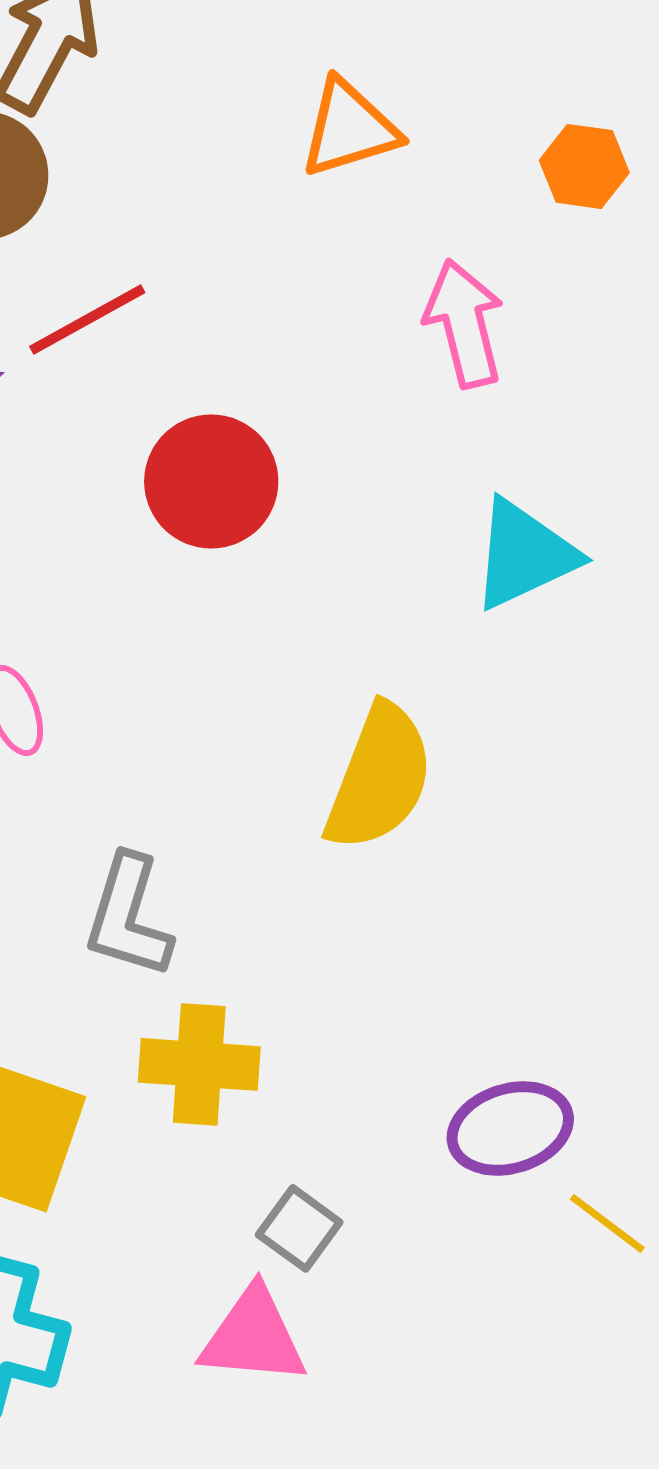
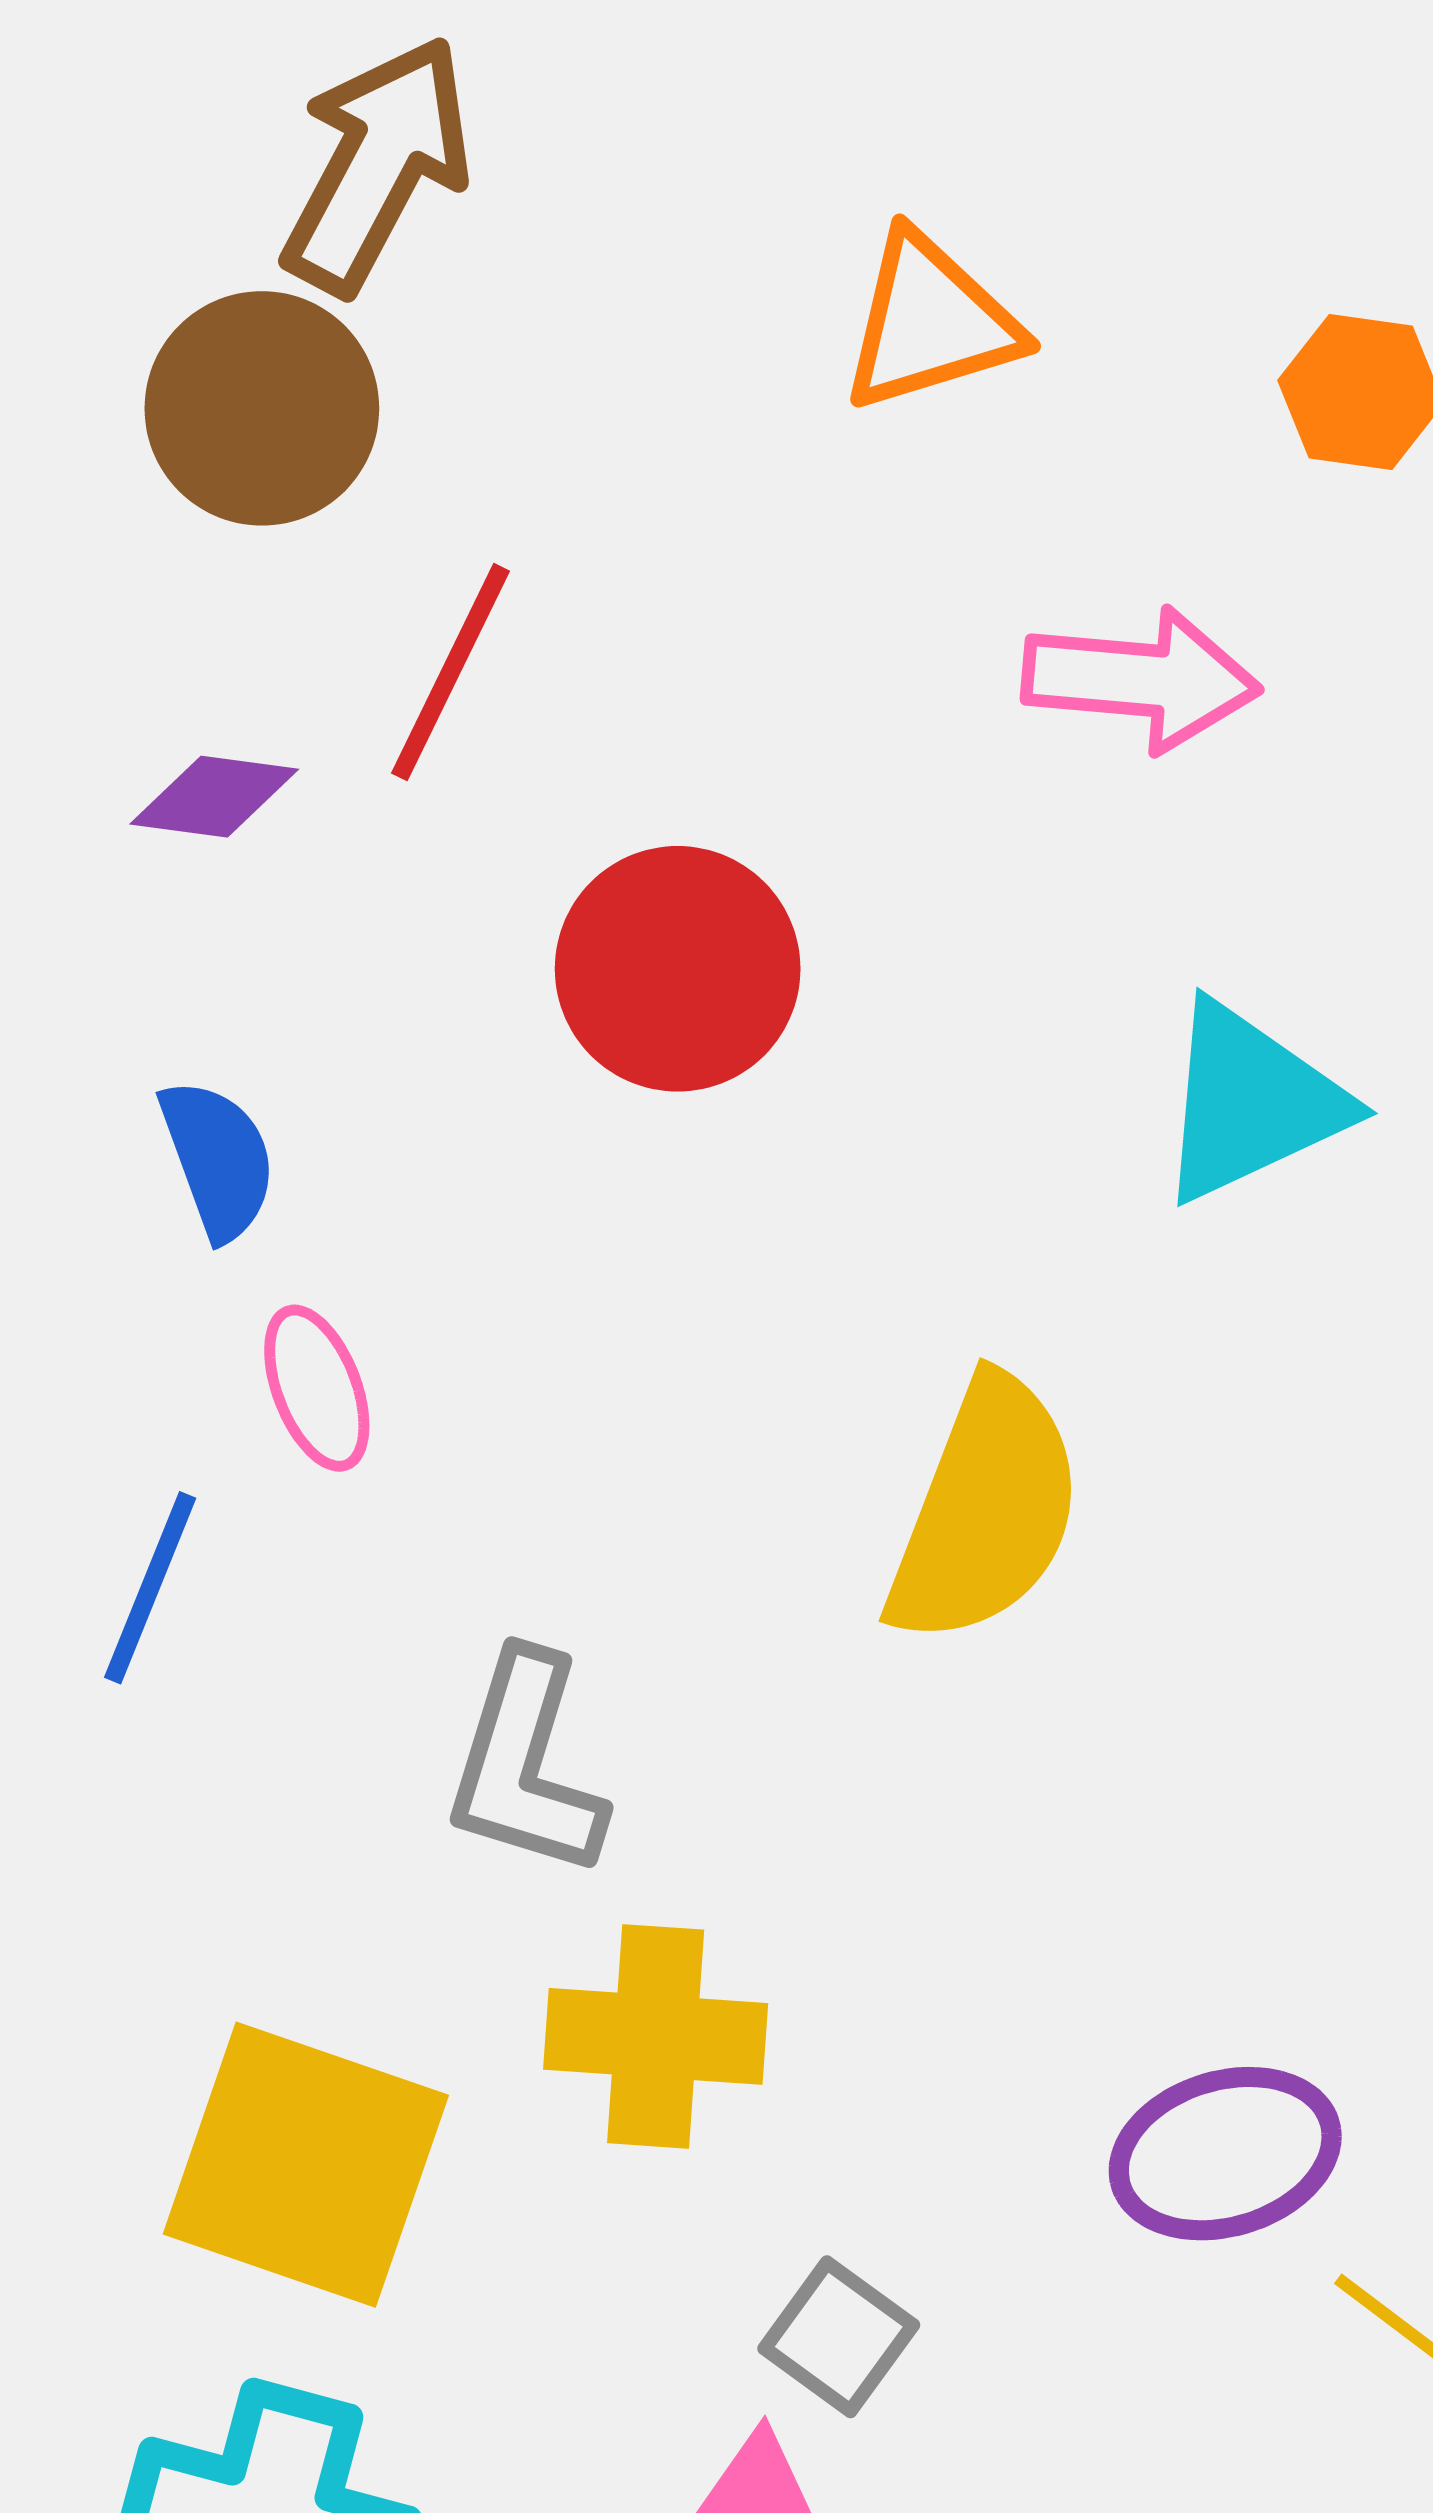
red line: (87, 319) -> (451, 672), turned -35
pink arrow: (464, 323) -> (1141, 679), turned 109

